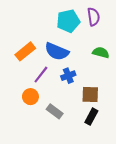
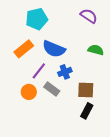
purple semicircle: (93, 17) -> (89, 16), turned -48
cyan pentagon: (68, 21) -> (37, 19), moved
gray rectangle: (55, 111) -> (52, 89), moved

